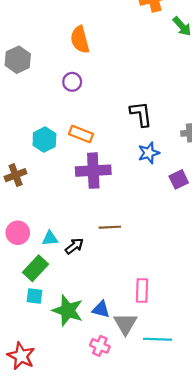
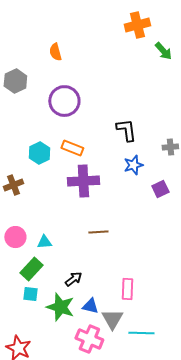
orange semicircle: (80, 40) -> (55, 52), moved, size x0.7
purple circle: (72, 82) -> (64, 101), size x1.8
black arrow: (74, 246) -> (73, 279), moved
pink cross: (100, 346) -> (89, 339), size x1.5

